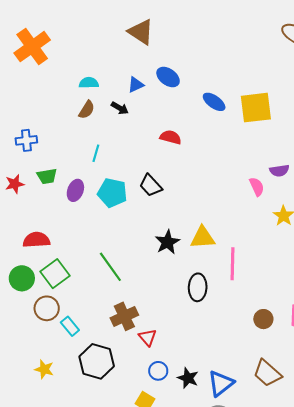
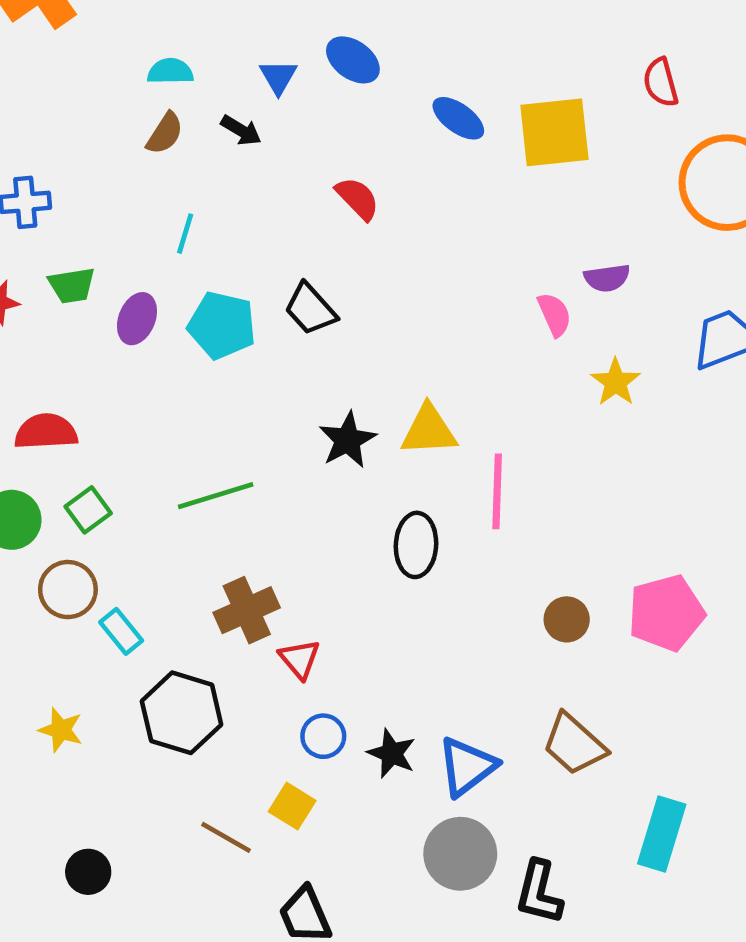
blue triangle: (136, 85) -> (278, 77), turned -36
red semicircle: (171, 137) -> (357, 198), turned 30
green line: (110, 267) -> (216, 496), turned -72
green square: (55, 274) -> (88, 510), size x0.7

